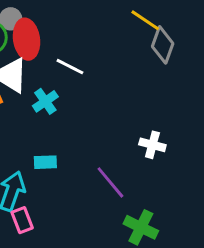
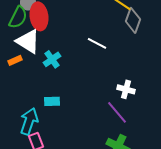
white line: (70, 67) -> (97, 43), moved
purple line: (110, 182) -> (117, 112), moved

